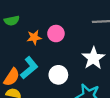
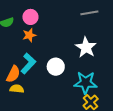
pink circle: (56, 34) -> (30, 17), moved

